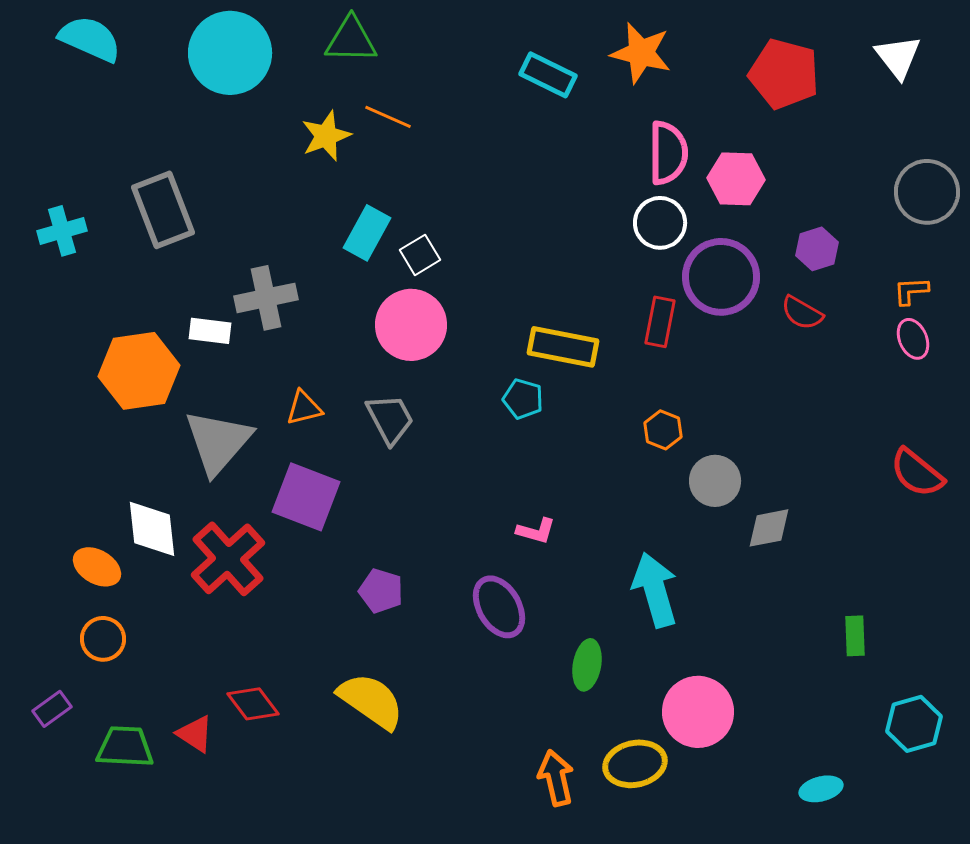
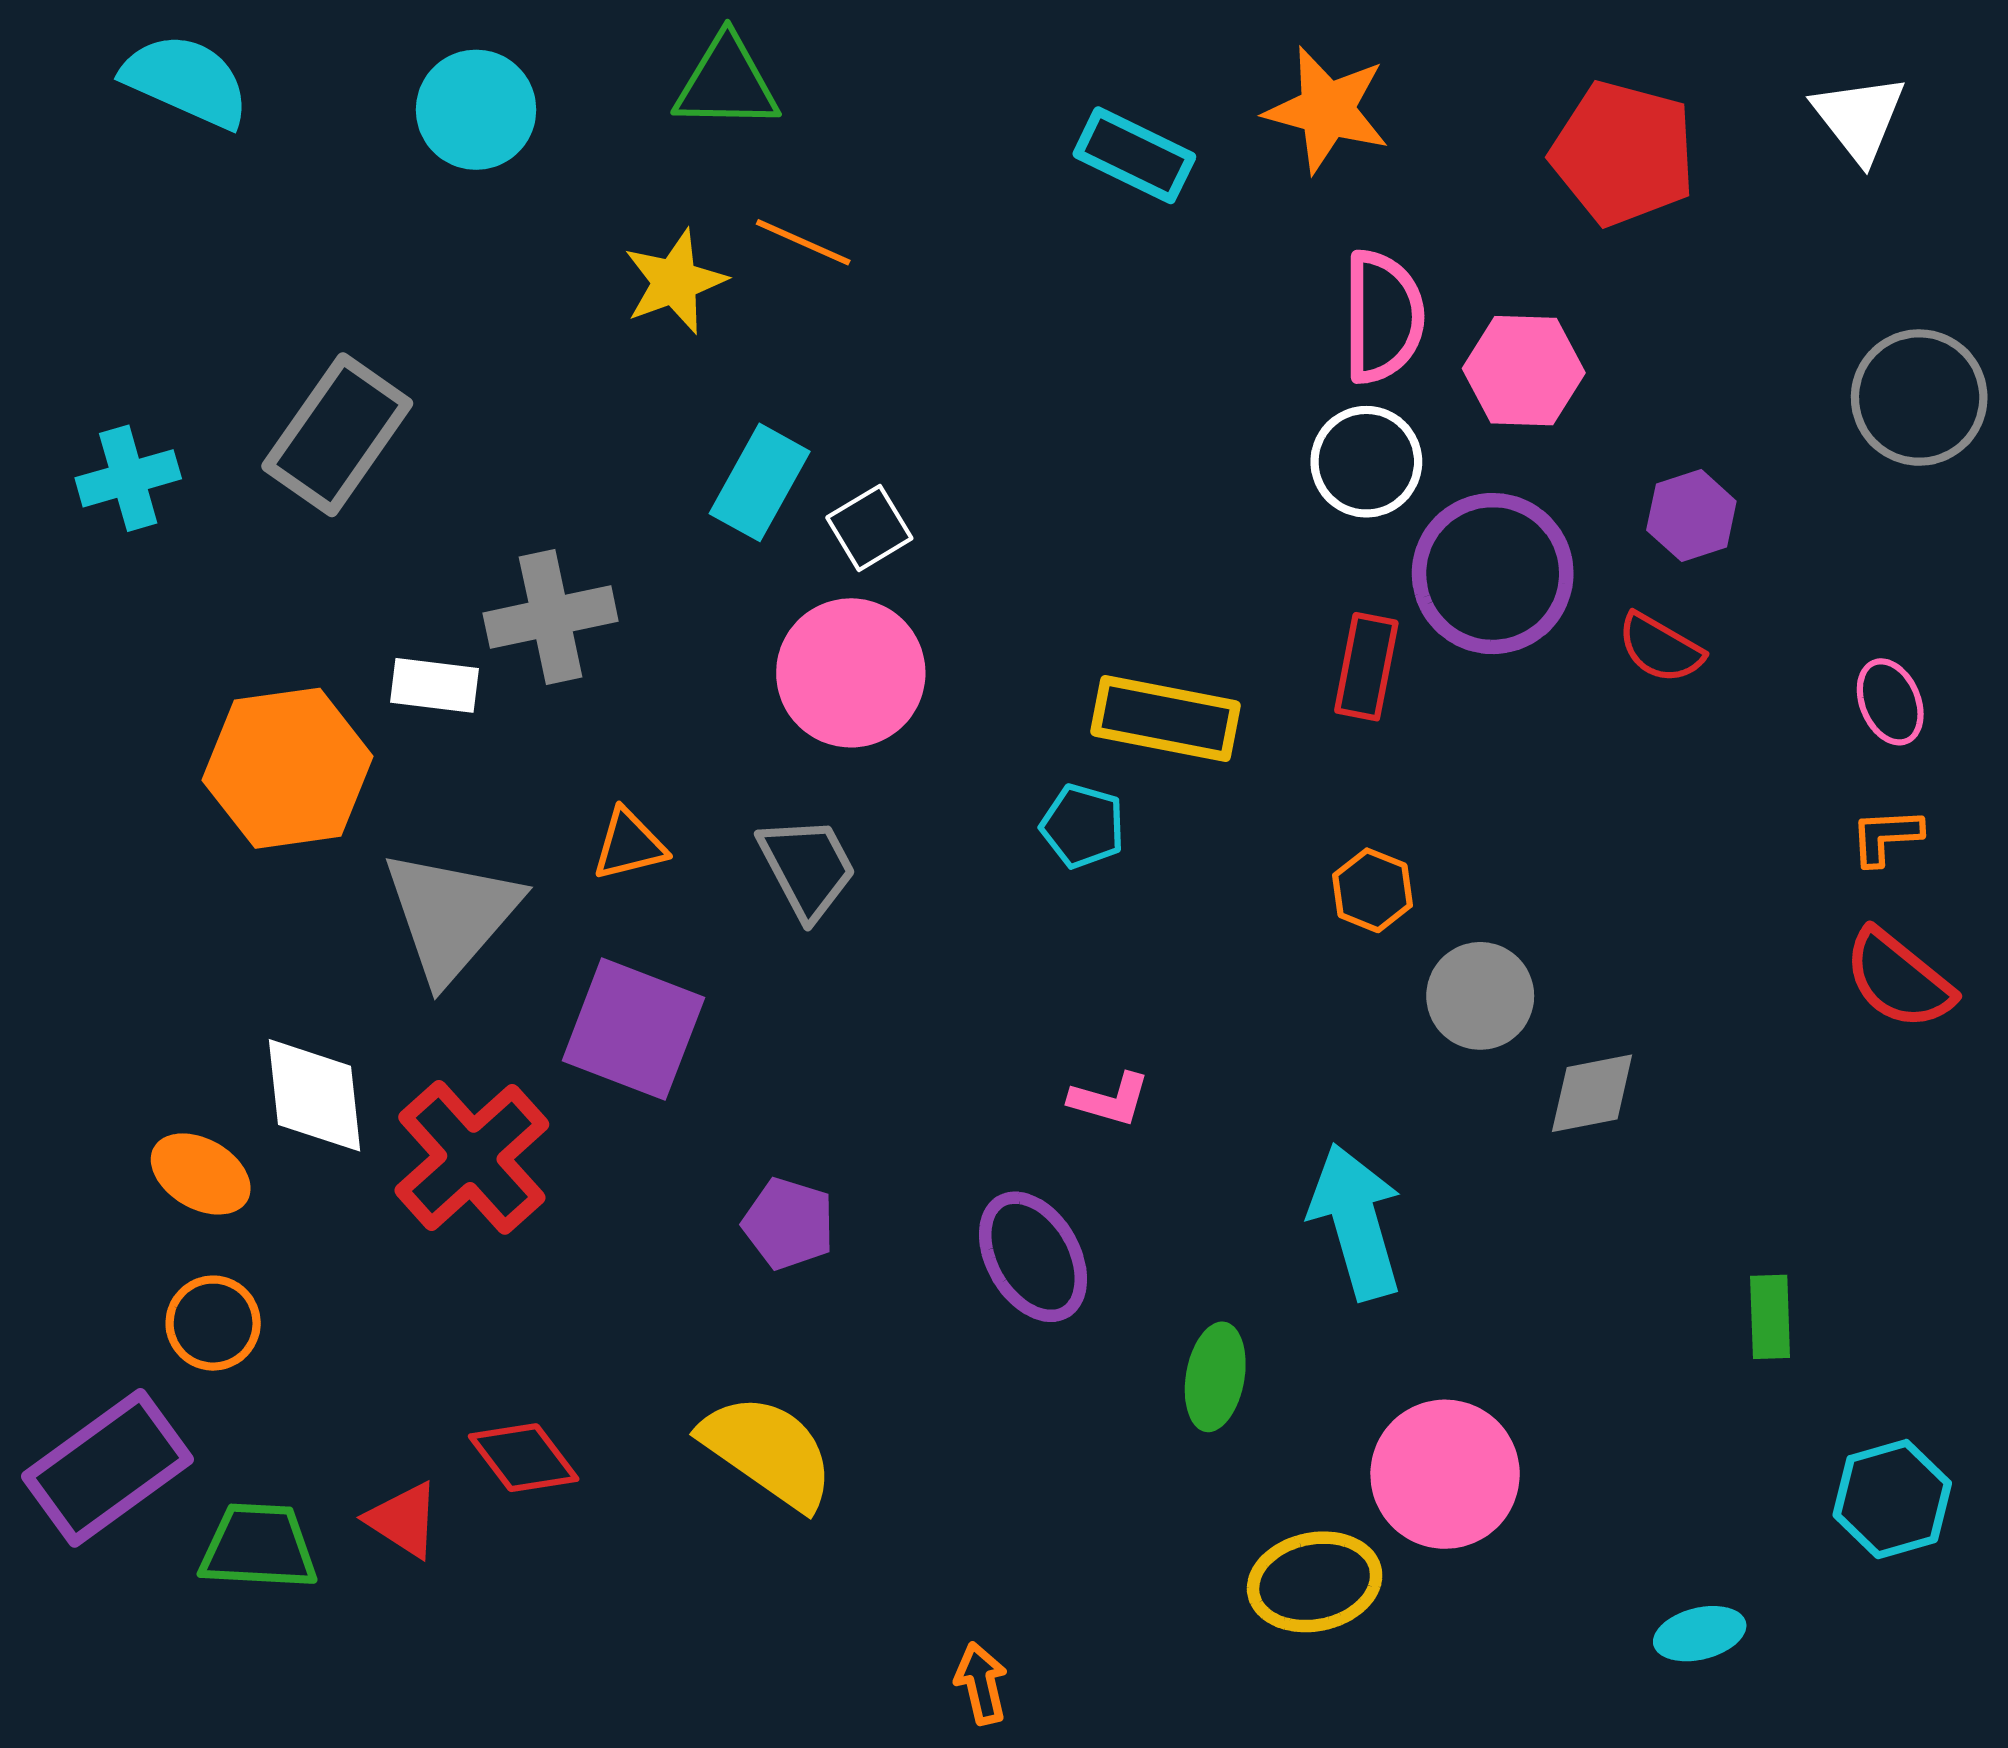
cyan circle: (230, 53) -> (476, 110), size x0.7
gray rectangle: (163, 210) -> (337, 435), turned 56
orange L-shape: (911, 291) -> (1886, 836), moved
purple rectangle: (52, 709) -> (107, 1468), size x2.0
orange arrow: (556, 778) -> (981, 1683), moved, size x0.7

